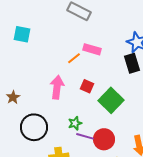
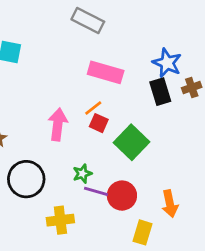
pink rectangle: (92, 49) -> (106, 72), size x1.4
orange line: (74, 58) -> (93, 108), moved

